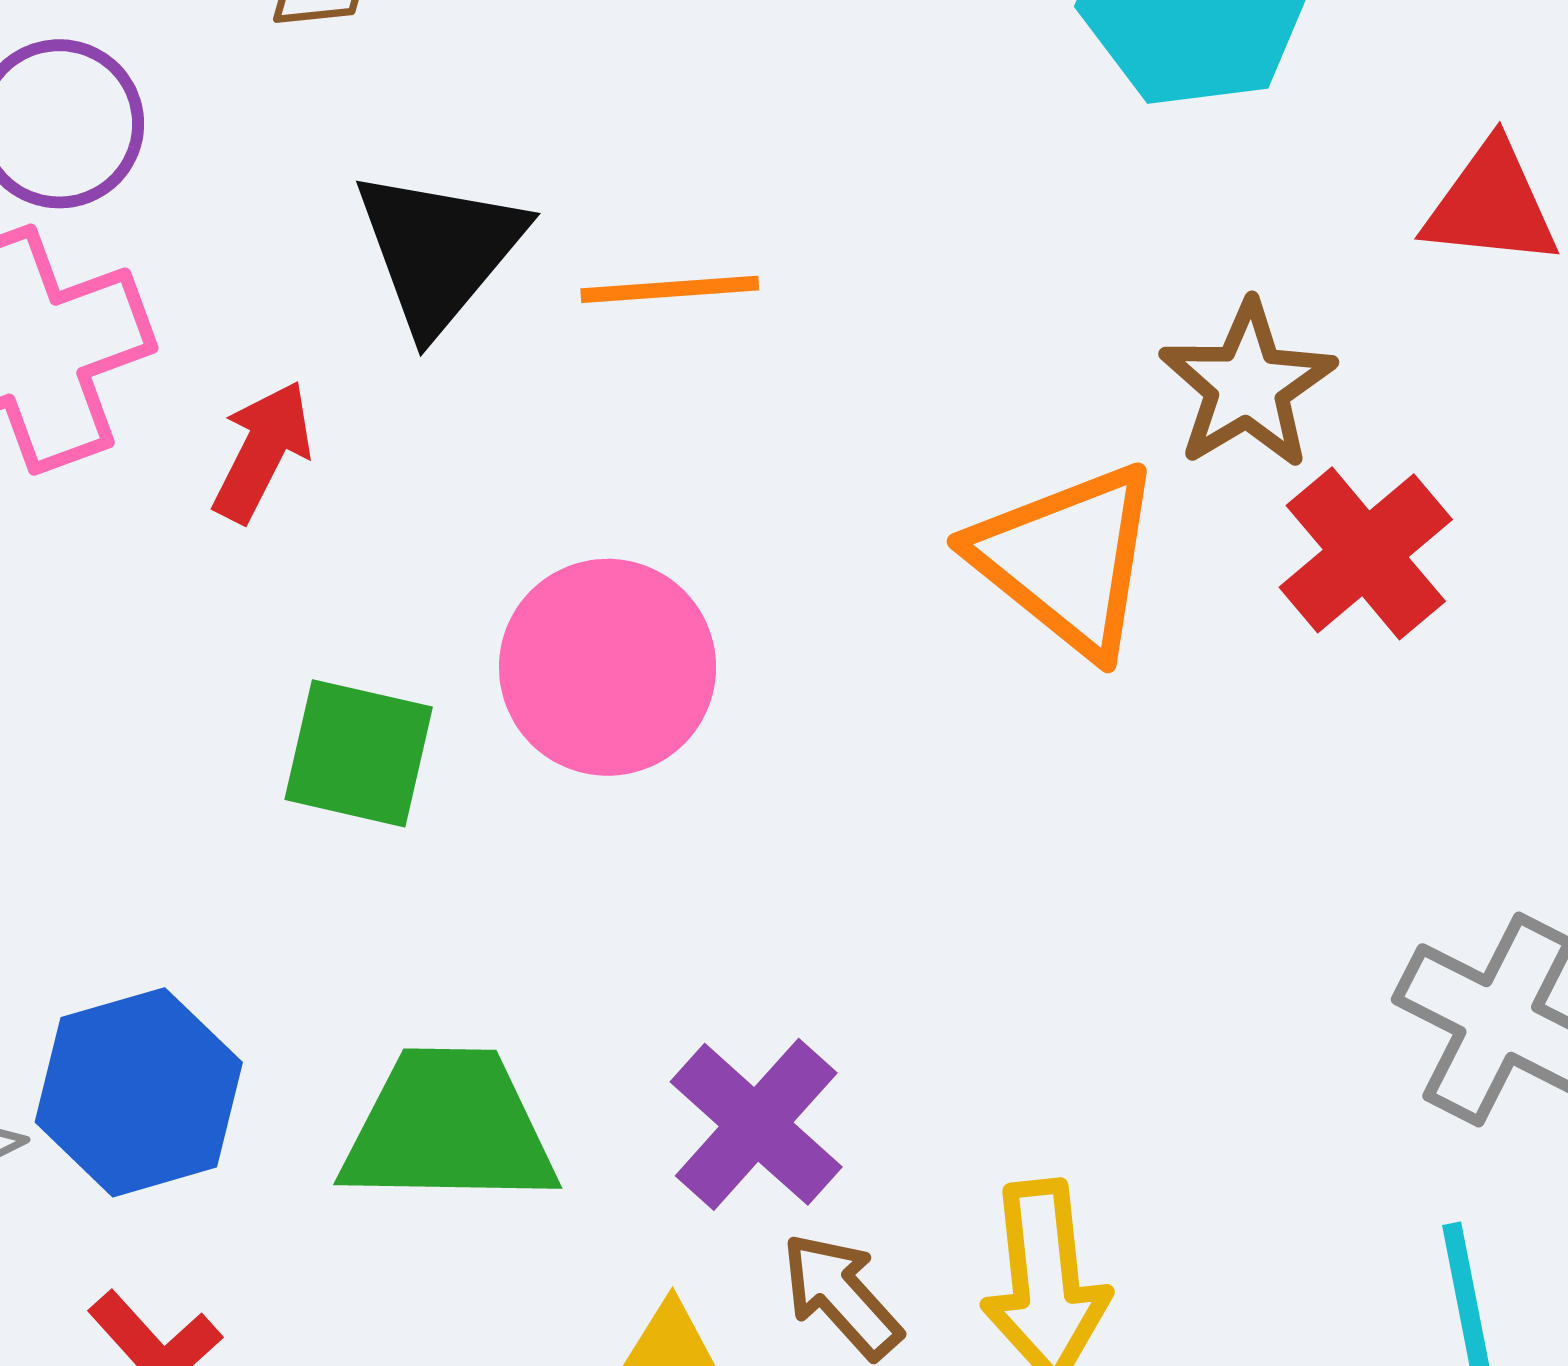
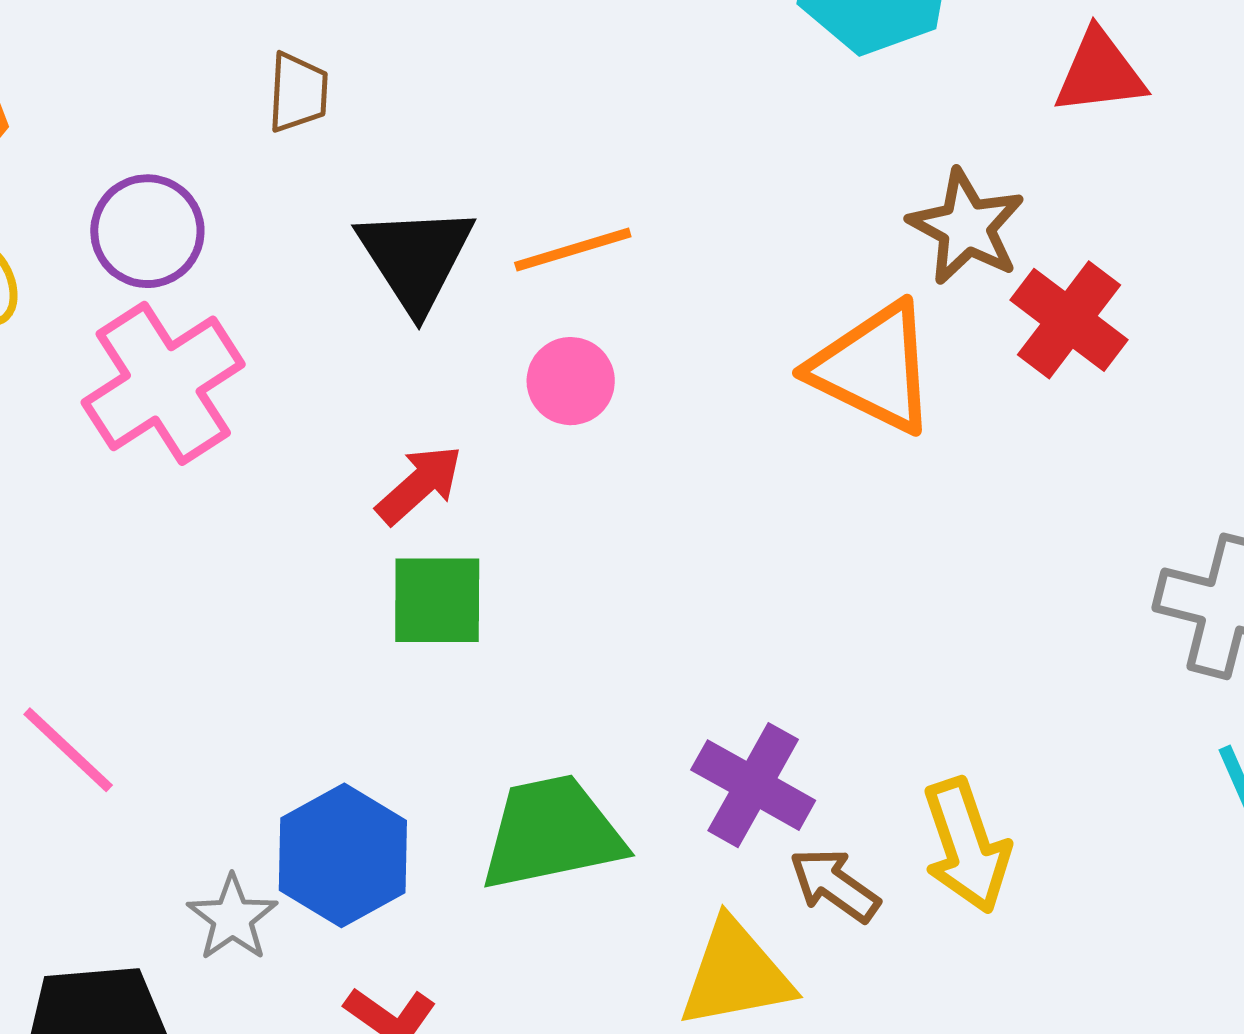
red arrow: (262, 451) -> (419, 485), moved, turned 34
pink circle: (608, 667) -> (571, 381), moved, size x0.6

